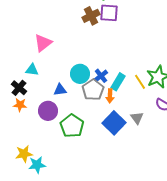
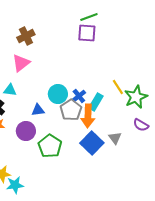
brown cross: (91, 16) -> (26, 36), moved
yellow line: (140, 82) -> (118, 87), moved
orange arrow: (110, 96) -> (88, 116), size x1.6

